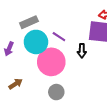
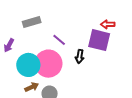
cyan circle: (36, 42) -> (28, 65), moved
brown arrow: (16, 84) -> (32, 87), moved

